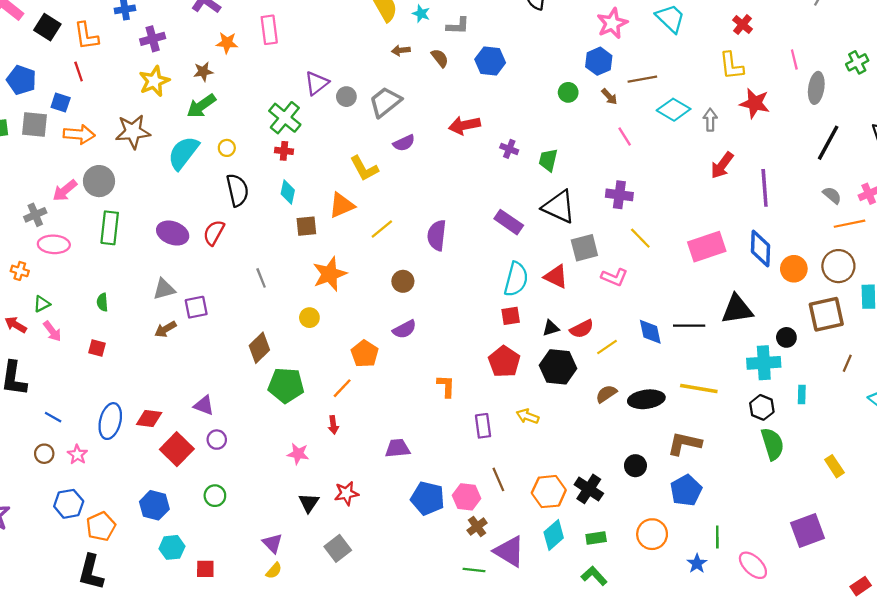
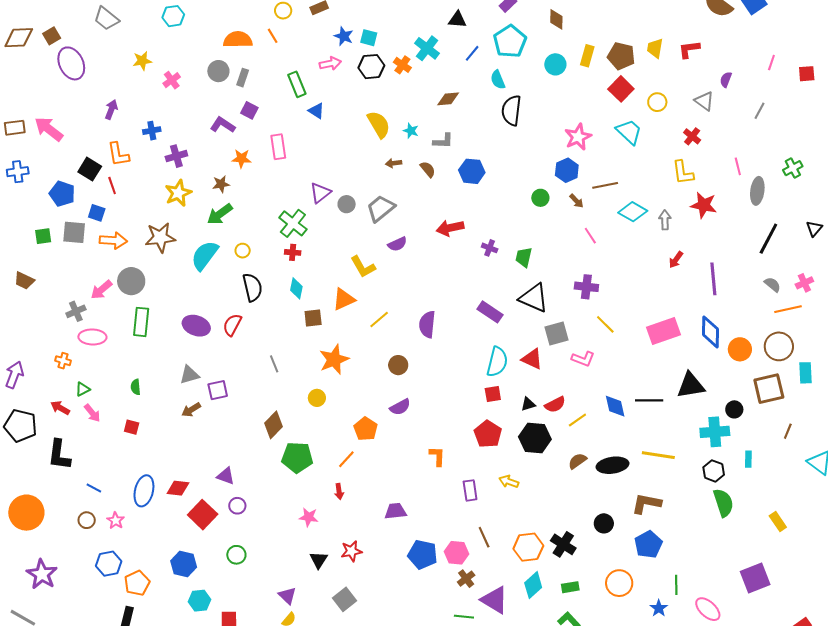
black square: (47, 27) -> (90, 169), moved
red arrow: (722, 165) -> (676, 260), size x0.7

